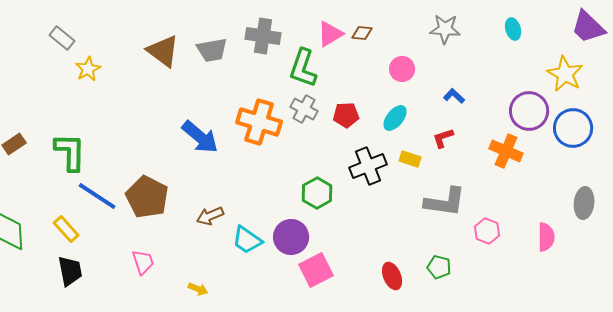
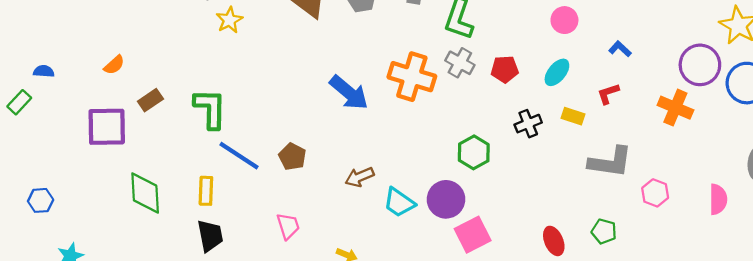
black cross: (368, 166) -> (528, 124), size x0.7
brown pentagon: (147, 197) -> (292, 157), size x0.6
yellow rectangle: (66, 229) -> (206, 191), turned 44

